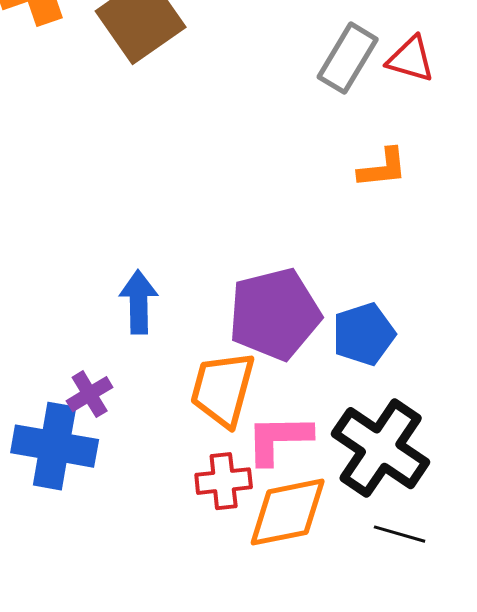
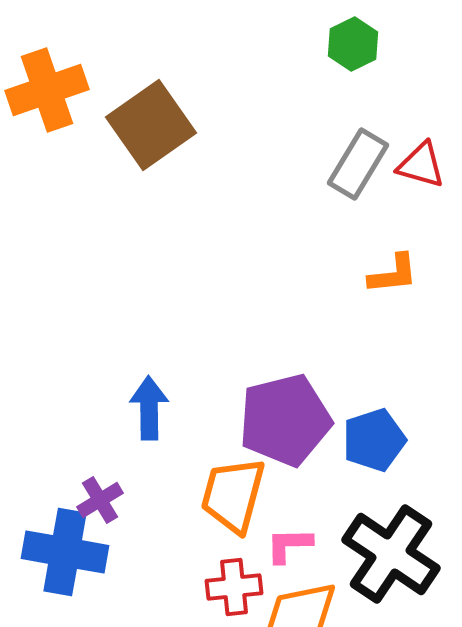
pink L-shape: (279, 439) -> (289, 545), size x0.7

